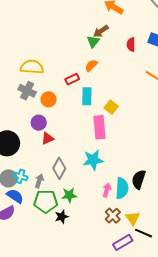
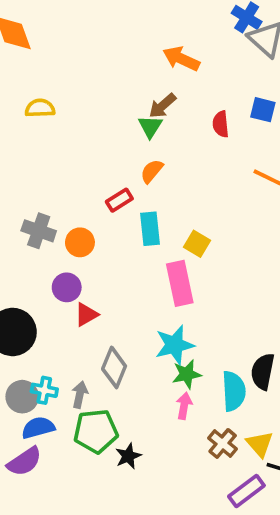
yellow semicircle: (32, 67) -> (40, 108), moved, size x0.7
pink arrow: (107, 190) -> (184, 406), moved
green star: (69, 195) -> (187, 374), moved
blue semicircle: (15, 196) -> (38, 428), turned -42

